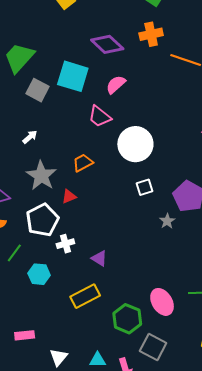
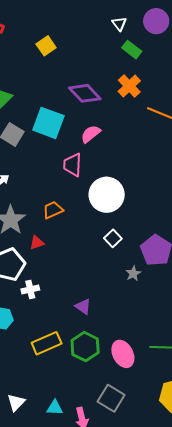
orange cross: (151, 34) -> (129, 86), turned -35
pink trapezoid: (100, 117) -> (73, 165), turned 50
white square: (144, 187) -> (113, 238), turned -30
purple triangle: (99, 258) -> (83, 306), moved
green hexagon: (127, 319) -> (85, 347), moved

